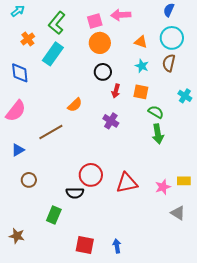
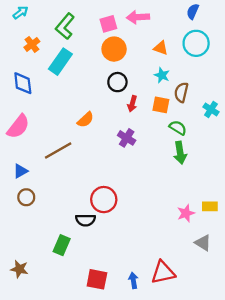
brown semicircle: (169, 63) -> (181, 92), moved
brown circle: (29, 180) -> (26, 197), moved
red triangle: (127, 183) -> (163, 273), moved

